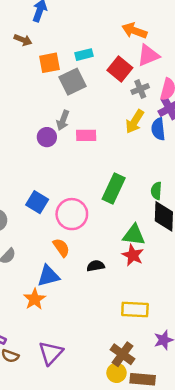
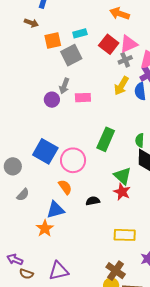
pink triangle: (148, 55) -> (129, 44), moved
blue square: (37, 202) -> (45, 151), size x1.4
green triangle: (134, 235) -> (123, 176), turned 36
purple triangle: (51, 353) -> (59, 271), turned 35

